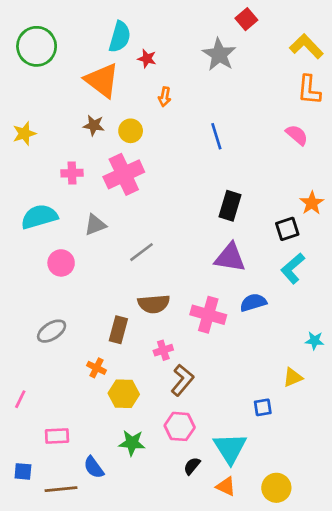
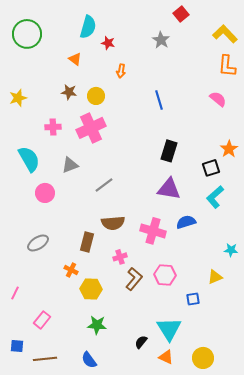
gray star: (219, 55) -> (161, 40), size x0.7
orange triangle: (102, 80) -> (75, 59), size x0.5
cyan semicircle: (39, 217) -> (29, 159), turned 76
pink hexagon: (180, 426) -> (165, 275), moved
pink rectangle: (57, 436) -> (42, 320), turned -48
blue semicircle: (94, 467) -> (89, 360), moved

